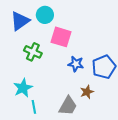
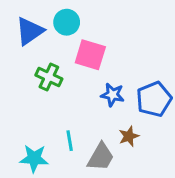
cyan star: (23, 88) -> (34, 158), moved, turned 30
cyan line: (34, 107) -> (70, 141), moved

